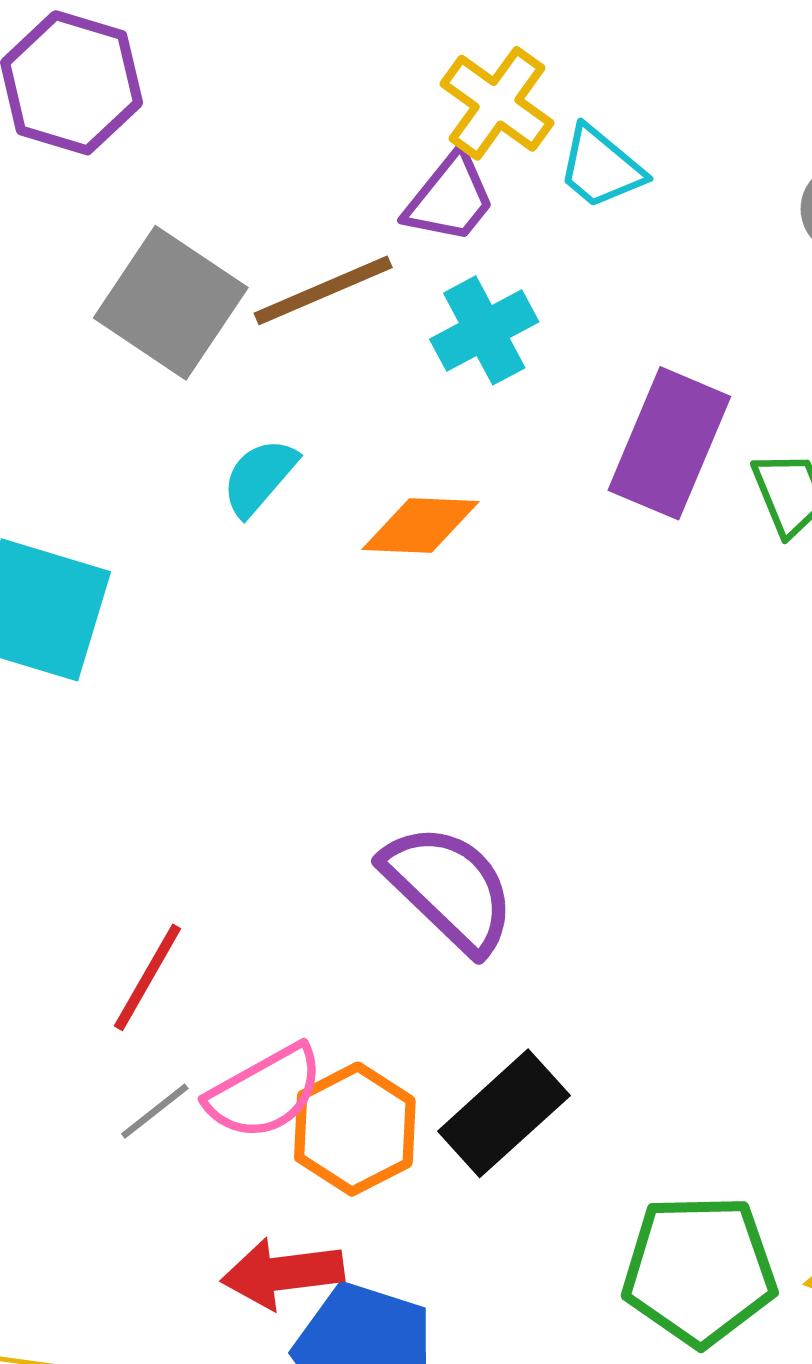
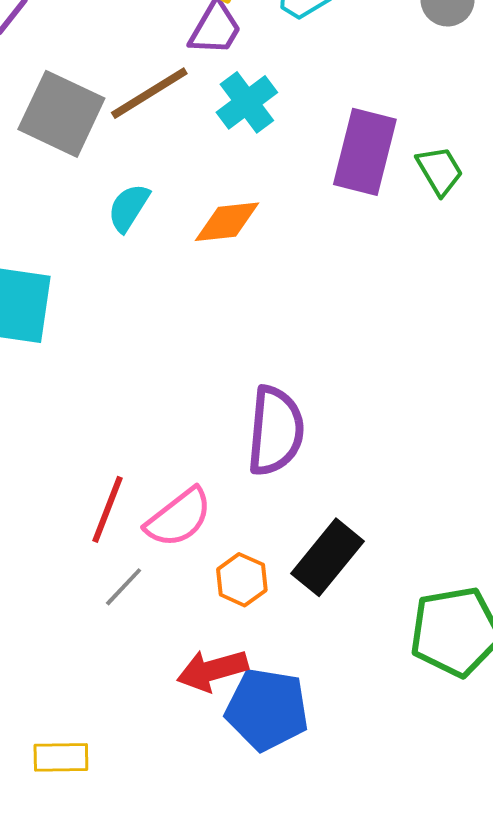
purple semicircle: (449, 888) -> (275, 431), turned 60
pink semicircle: (265, 1092) -> (179, 518), moved
orange hexagon: (355, 1129) -> (242, 580), size x0.7

